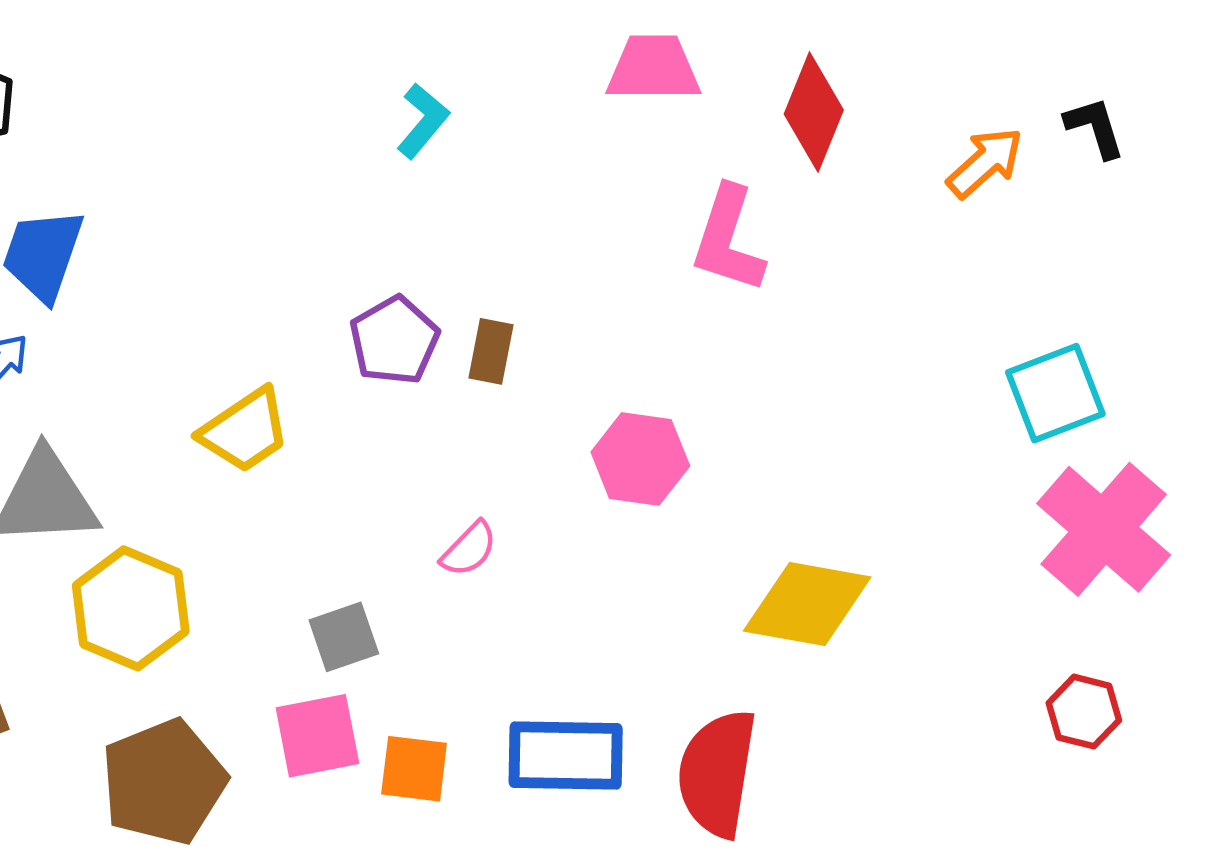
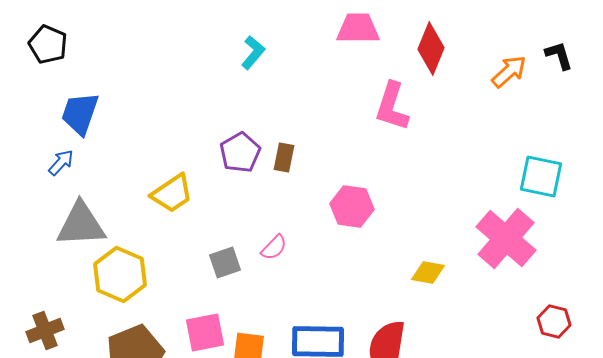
cyan square: (1055, 393) -> (541, 176), turned 33
pink cross: (1104, 529) -> (506, 238), moved
yellow diamond: (807, 604) -> (428, 272), size x0.6
gray square: (344, 637) -> (225, 262), moved

